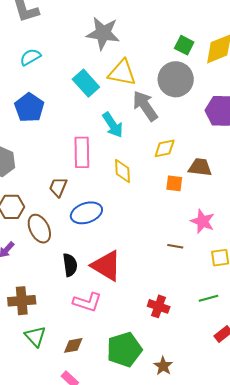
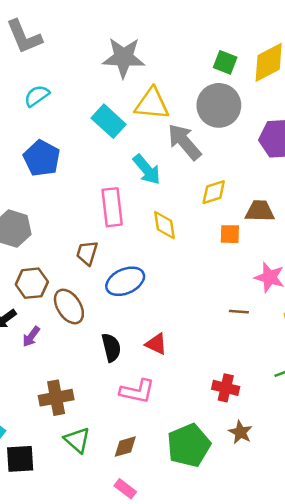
red triangle: (106, 266) -> (156, 344), size x0.6
brown star: (163, 366) -> (240, 432), moved

